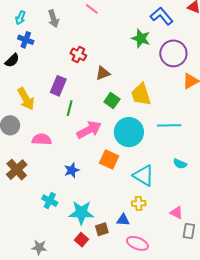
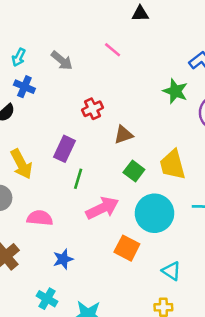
gray arrow: (53, 19) -> (62, 60), turned -36
red cross: (78, 54) -> (92, 109), turned 35
blue star: (72, 170) -> (63, 259), moved
cyan triangle: (144, 176) -> (171, 271), size x0.7

